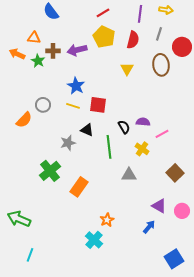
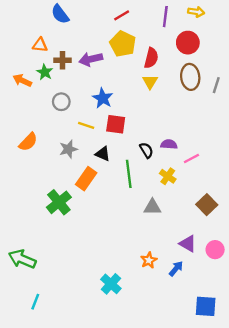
gray line: (159, 34) -> (216, 85), moved
red semicircle: (133, 40) -> (151, 58), moved
red circle: (182, 47) -> (188, 43), moved
orange arrow: (17, 54) -> (22, 80), moved
blue star: (76, 86) -> (103, 98), moved
gray circle: (43, 105) -> (61, 102), moved
gray star: (68, 143) -> (68, 149), moved
orange rectangle: (79, 187) -> (86, 179), moved
orange star: (107, 220) -> (149, 260), moved
blue square: (174, 259) -> (206, 306), turned 36

